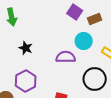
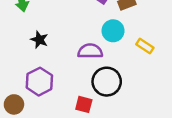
black circle: (95, 79) -> (107, 82), moved

